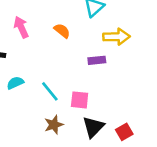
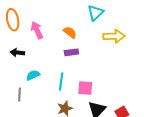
purple rectangle: (97, 60) -> (71, 52), moved
cyan line: (50, 91) -> (61, 82), turned 48

